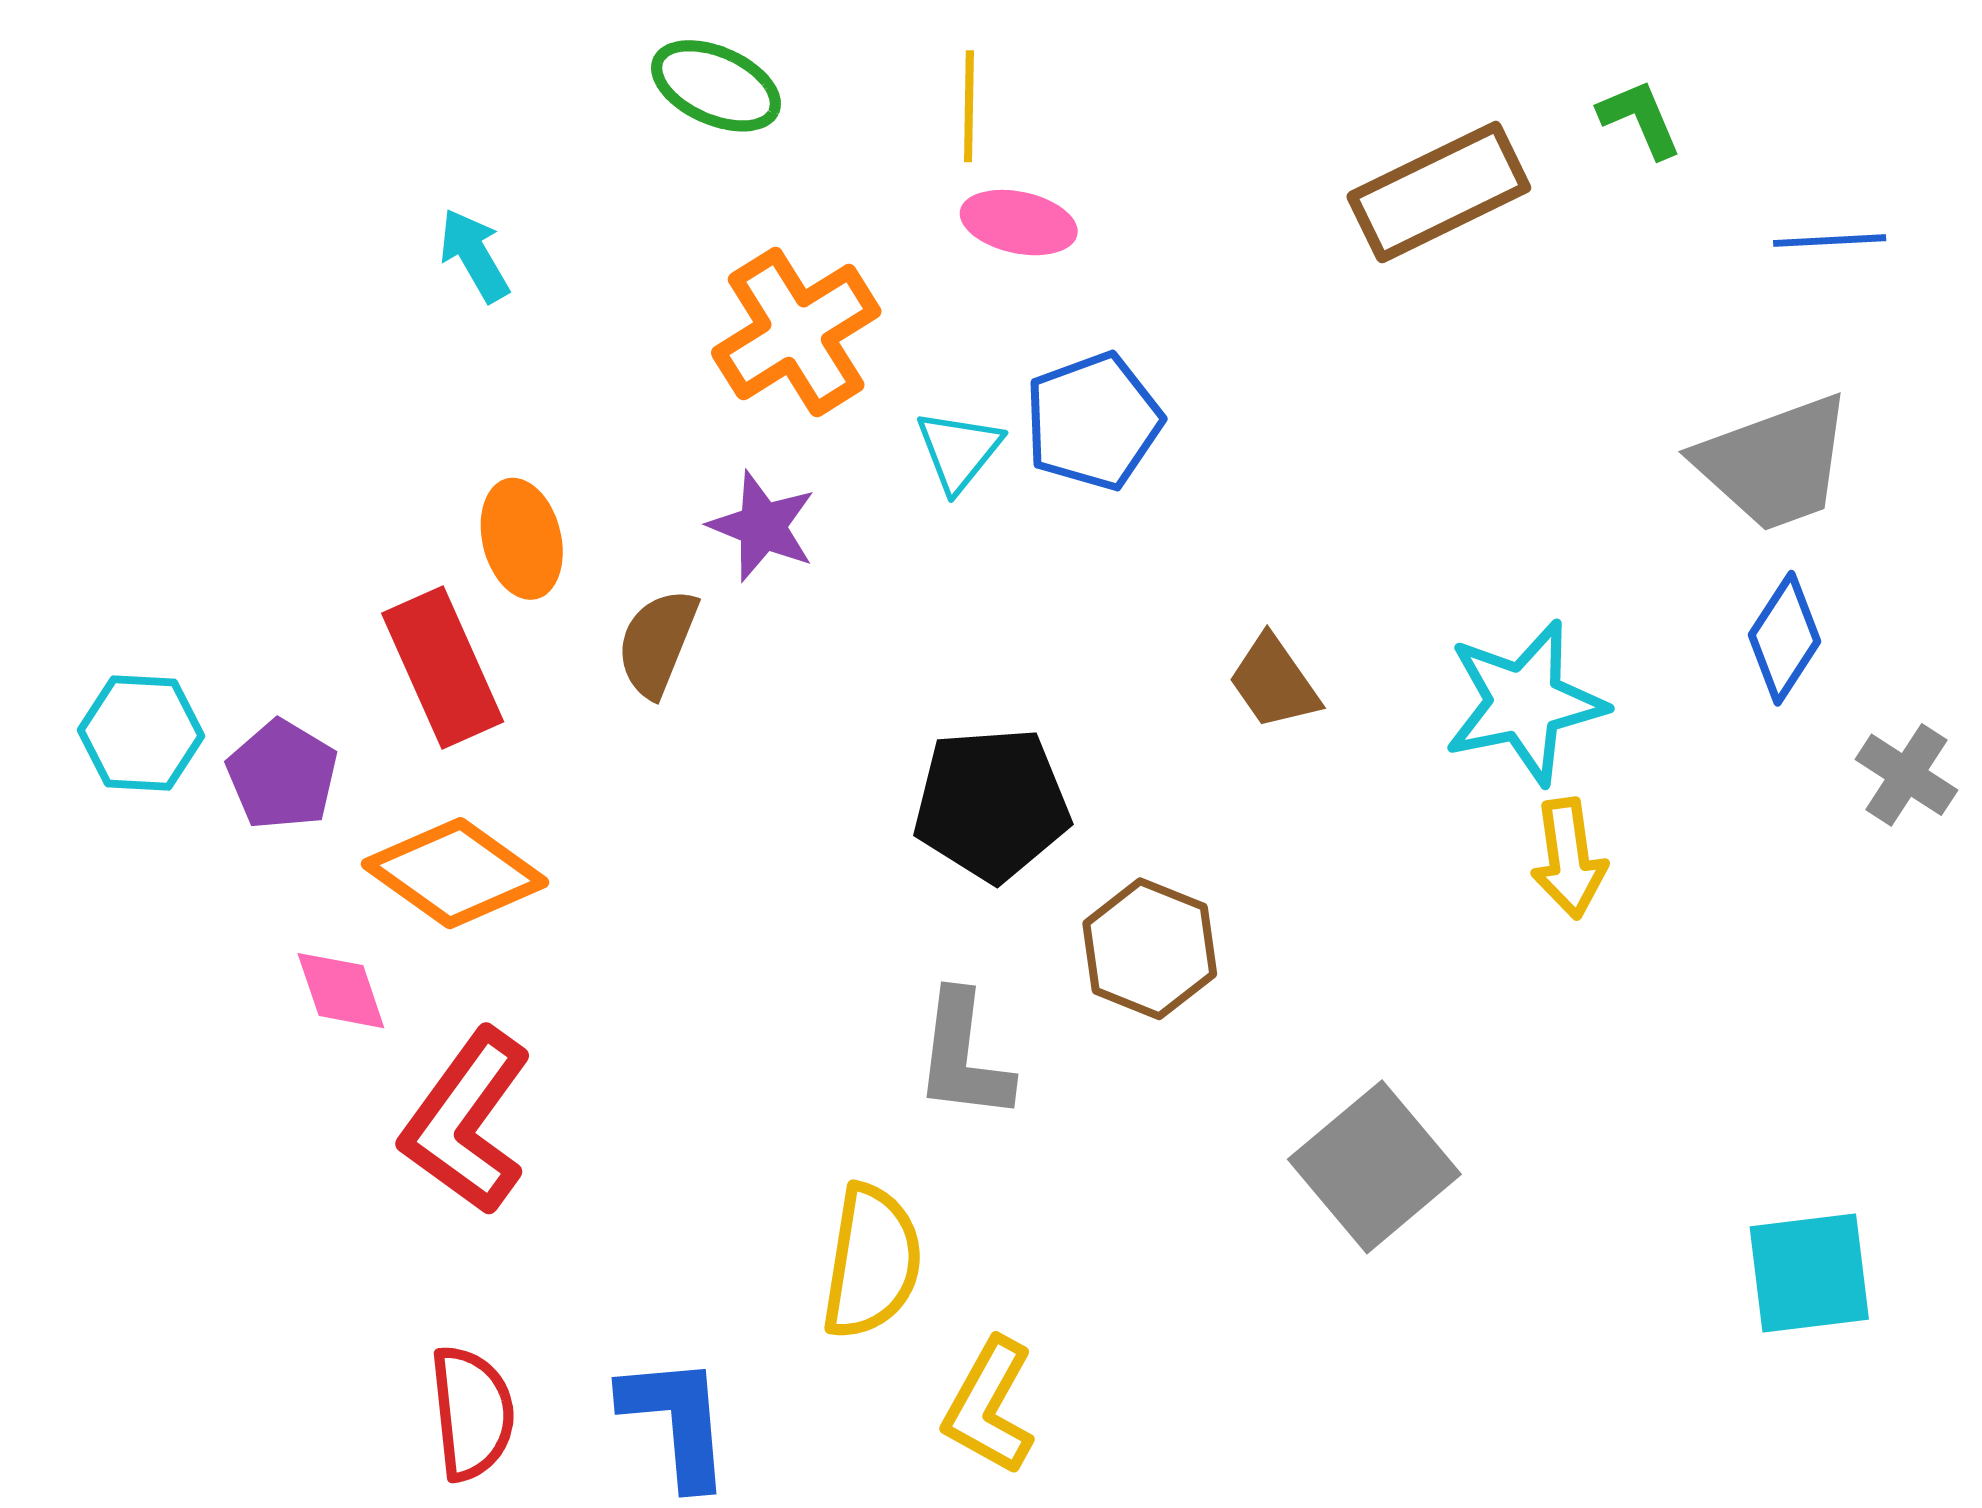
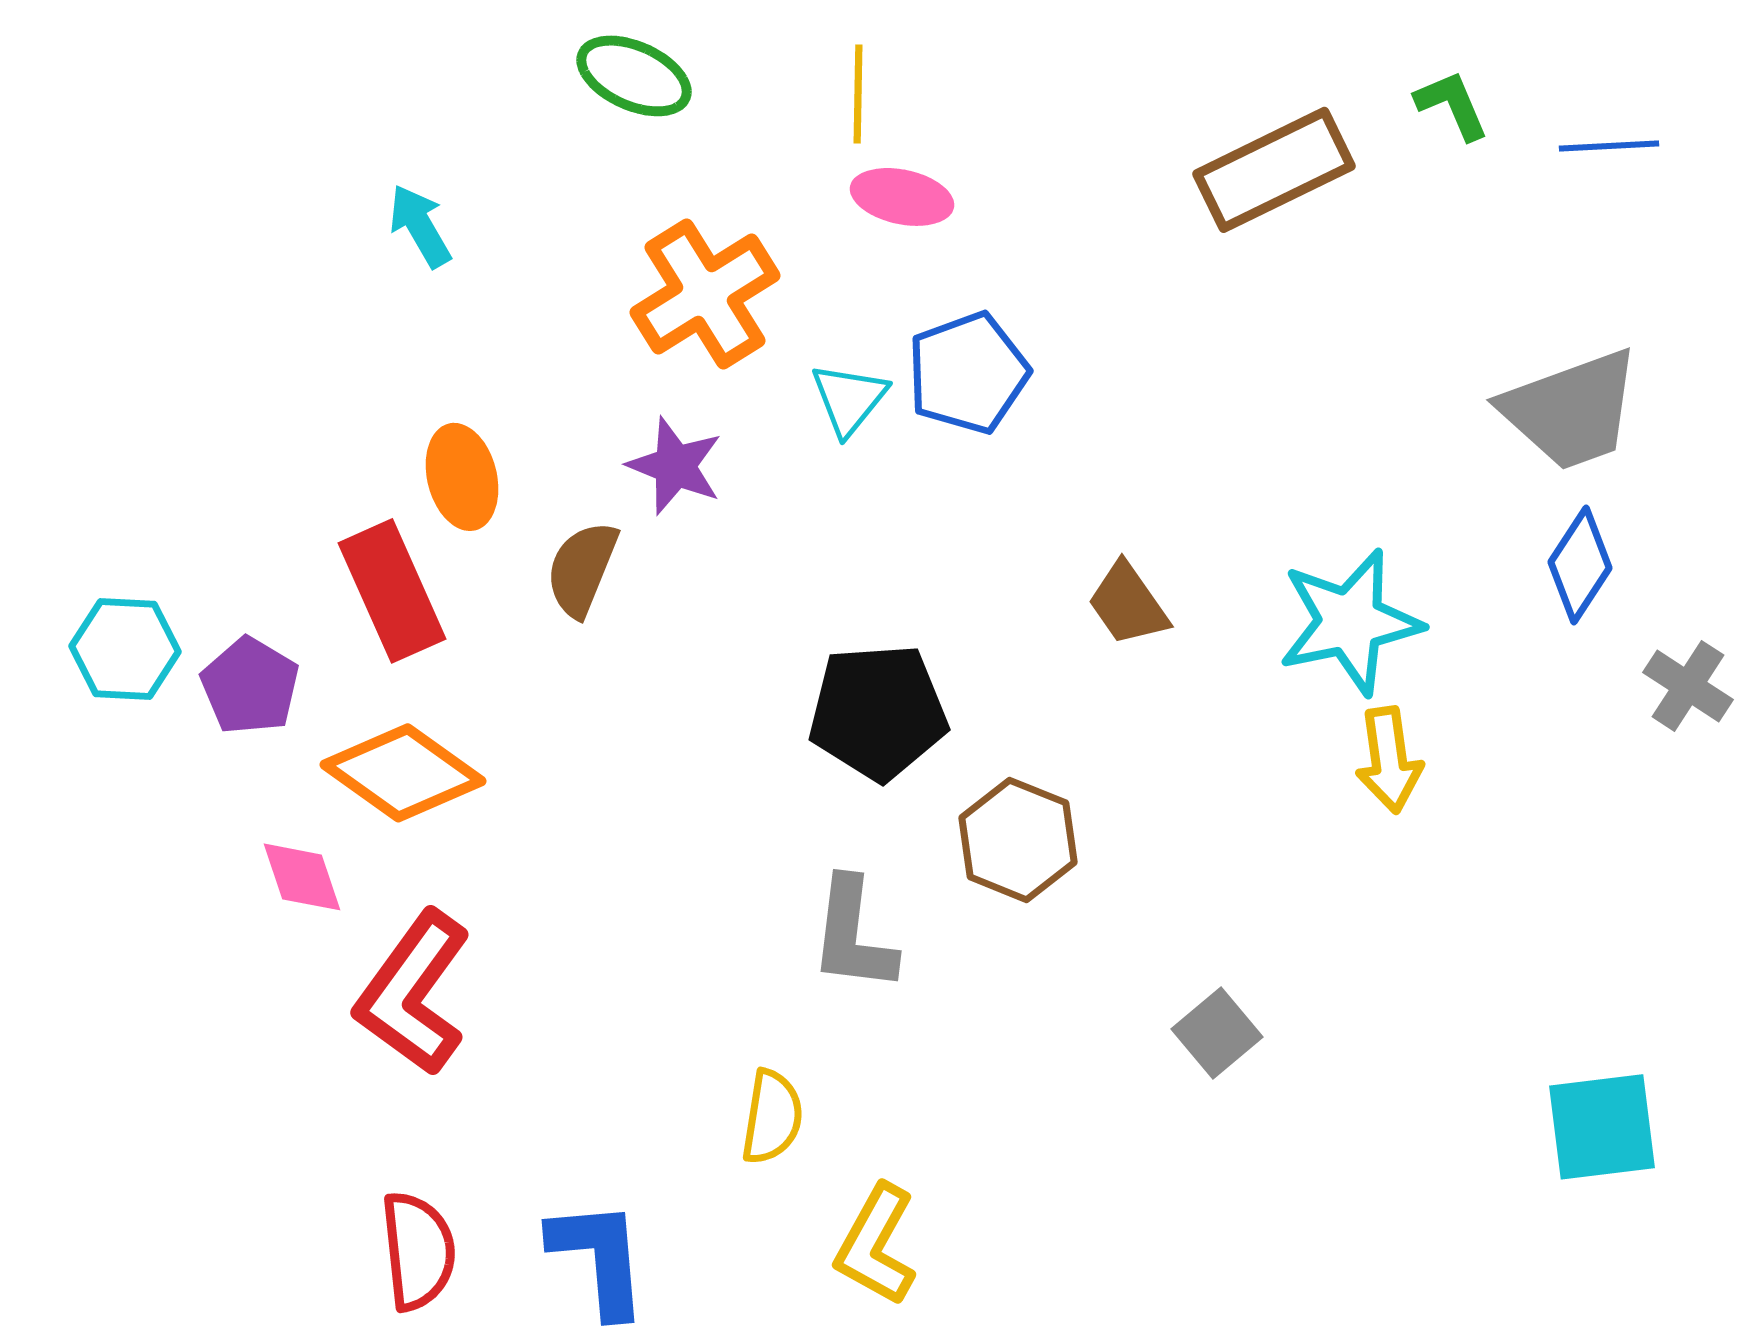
blue line: (1830, 241) -> (1609, 146), moved
gray square: (1374, 1167) -> (1217, 1033), size x0.6
yellow semicircle: (872, 1262) -> (772, 1117), size x0.7

